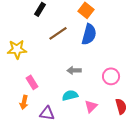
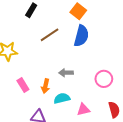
orange arrow: (24, 102) -> (45, 86), moved
pink triangle: (91, 106) -> (83, 110), turned 32

